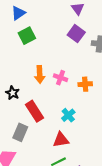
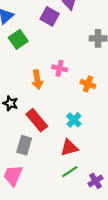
purple square: (76, 34) -> (50, 16), moved
pink cross: (61, 78) -> (60, 68), moved
orange cross: (85, 84) -> (88, 84), turned 32

